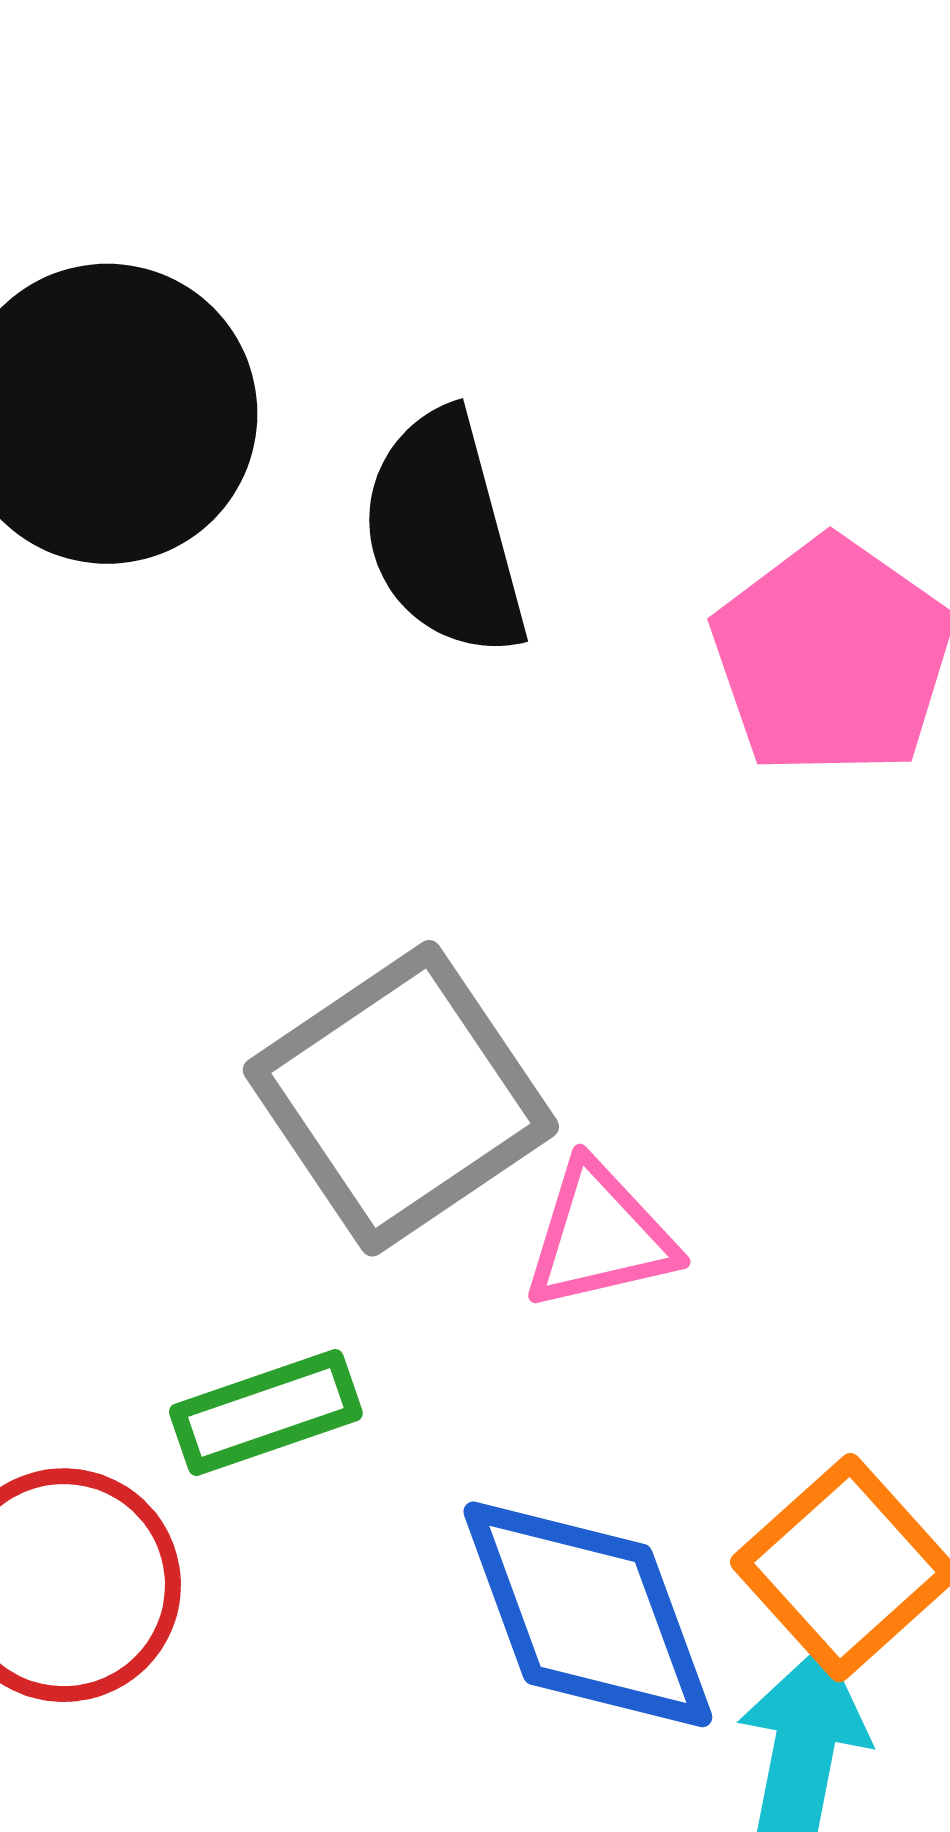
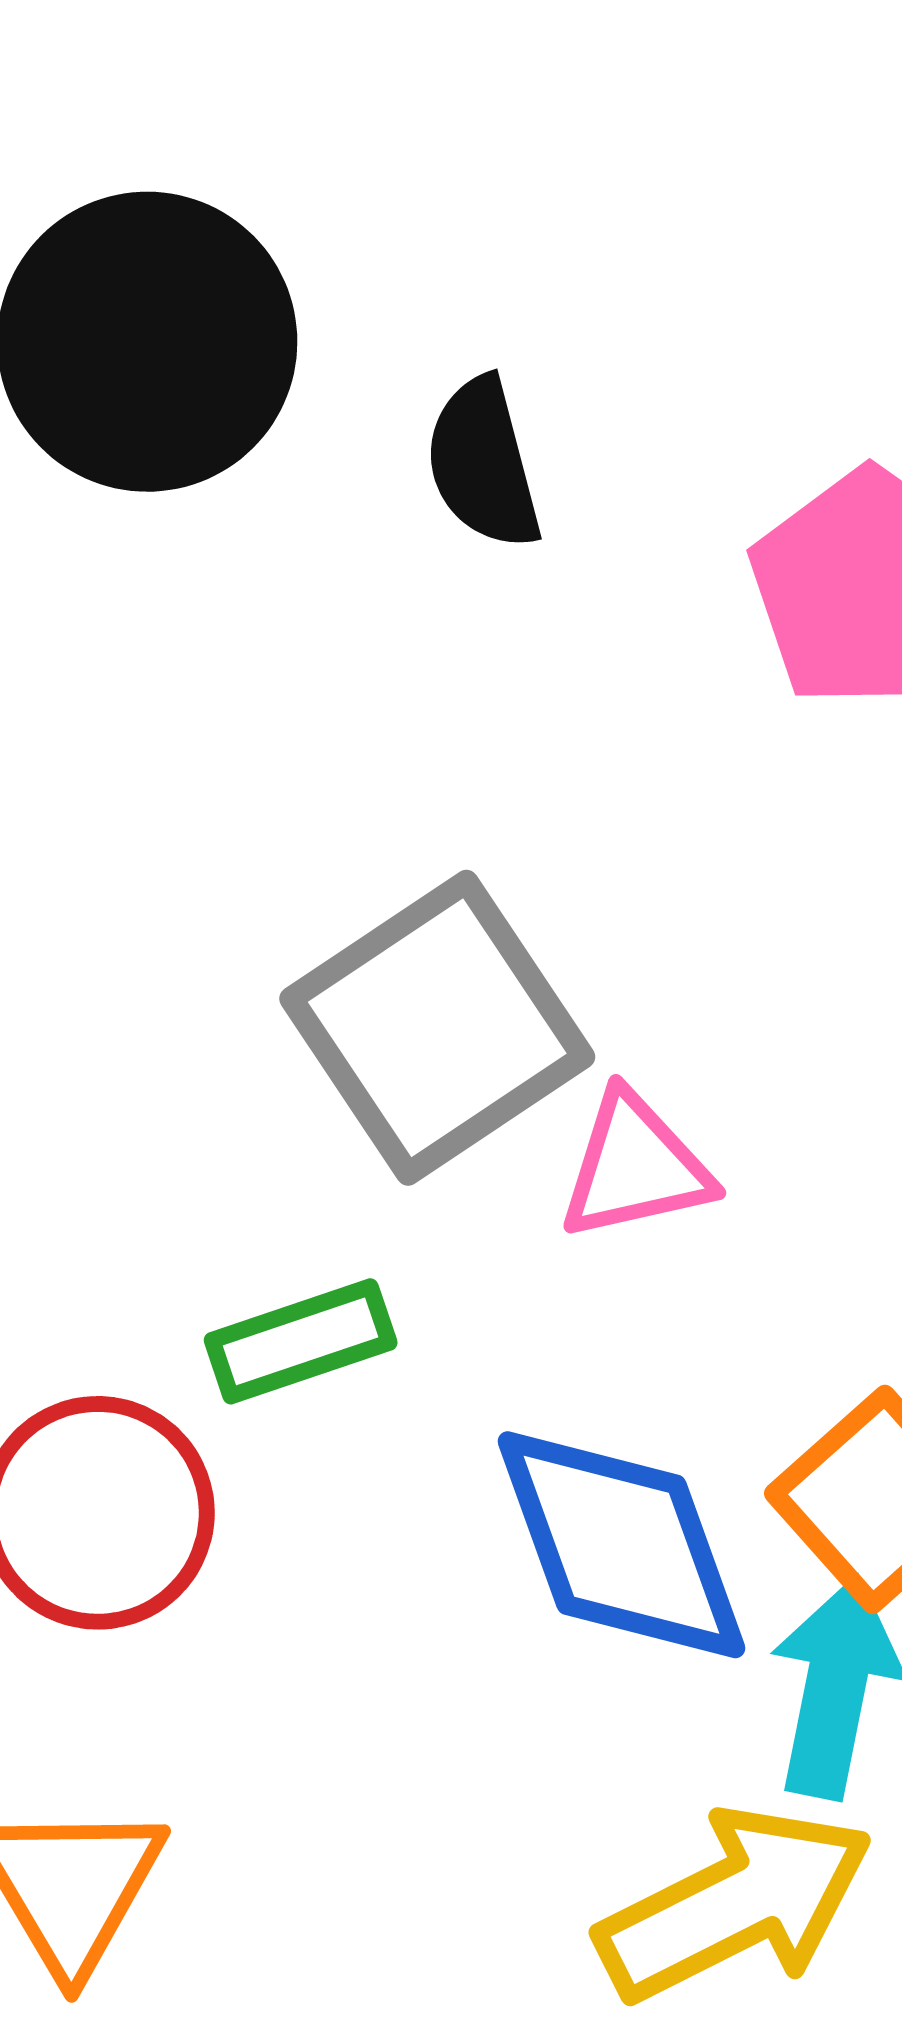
black semicircle: (444, 534) -> (483, 463), size x0.7

